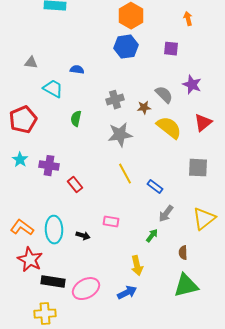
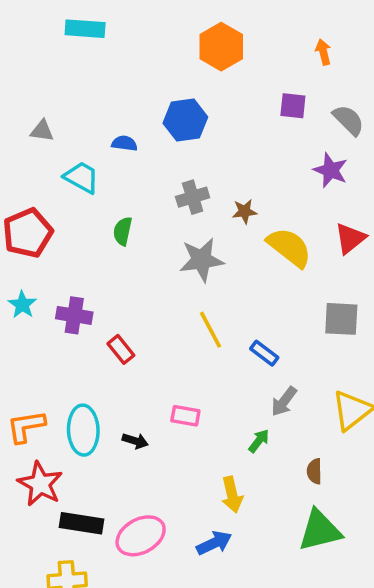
blue hexagon: (126, 47) -> (185, 120), moved
gray semicircle: (164, 95) -> (348, 120), moved
orange L-shape: (22, 228) -> (26, 427), turned -45

